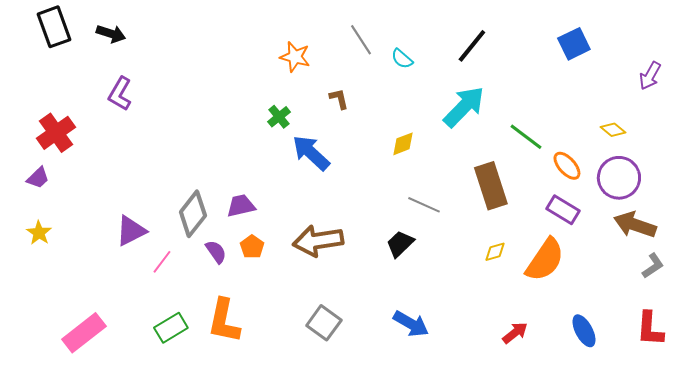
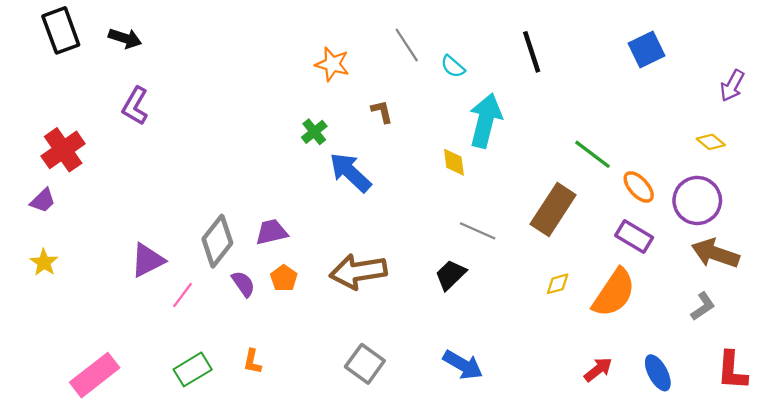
black line: (472, 46) -> (532, 52), turned -57
cyan arrow: (464, 107) -> (485, 121), moved, turned -30
yellow diamond: (613, 130) -> (711, 142), moved
yellow diamond: (403, 144) -> (454, 162), turned -76
brown rectangle: (491, 186) -> (553, 210), turned 51
gray L-shape: (653, 266) -> (703, 306), moved
orange L-shape: (224, 321) -> (252, 362), size x0.5
red arrow: (515, 333) -> (598, 369), moved

